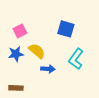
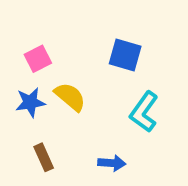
blue arrow: (48, 69) -> (112, 163), moved
brown rectangle: (16, 88) -> (44, 157), moved, turned 64

